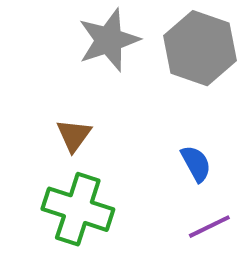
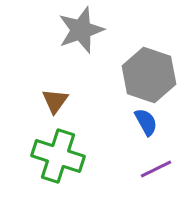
gray hexagon: (200, 48) -> (149, 75), moved

